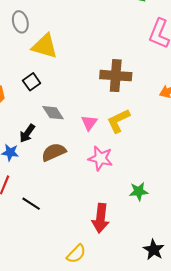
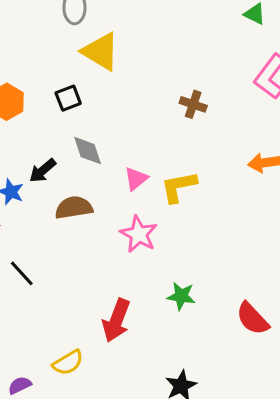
brown cross: (116, 76) -> (193, 104), moved, size x0.6

